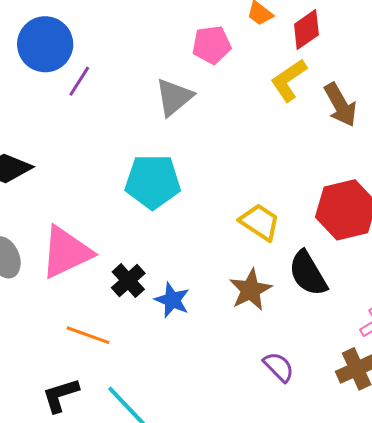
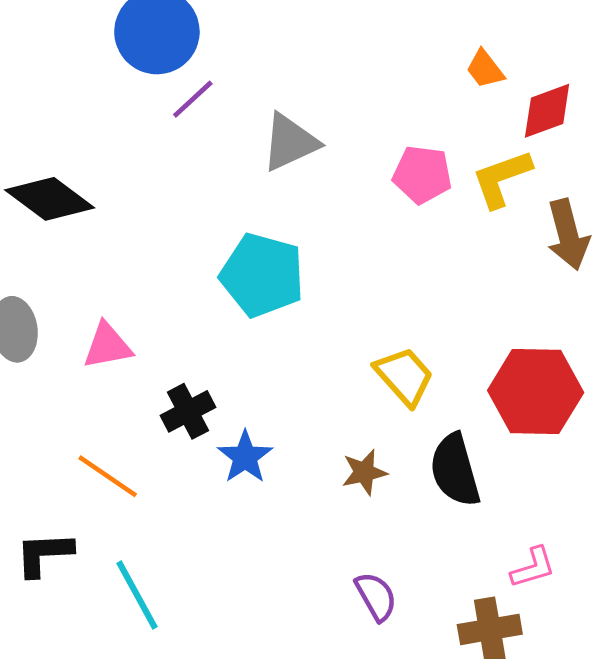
pink pentagon: (212, 45) -> (422, 175), moved
gray triangle: (174, 97) -> (290, 142), moved
pink triangle: (66, 252) -> (108, 346), size x0.6
brown star: (250, 290) -> (364, 472), size x0.7

